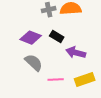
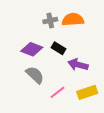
pink line: (56, 80) -> (57, 92), turned -35

